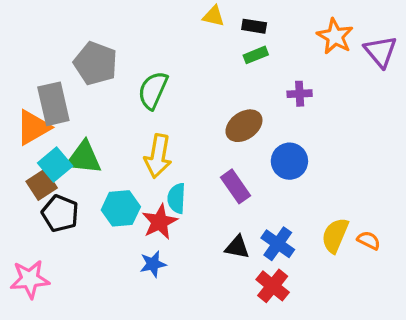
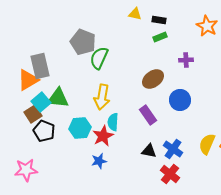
gray pentagon: (96, 63) -> (83, 42), moved

